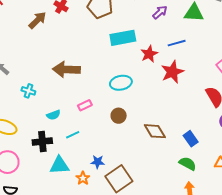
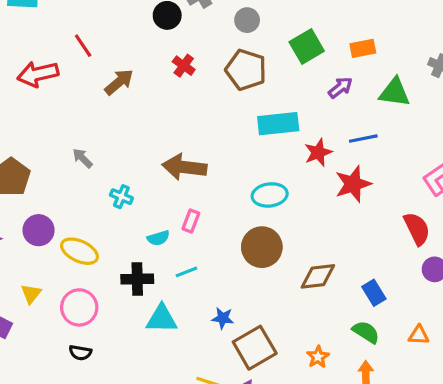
brown arrow: (37, 20) -> (119, 82), moved
pink rectangle: (85, 105) -> (191, 221), moved, turned -48
brown circle: (119, 116) -> (262, 247), size x1.6
brown diamond: (155, 131) -> (318, 276), turned -70
orange star: (83, 178) -> (318, 357), moved

